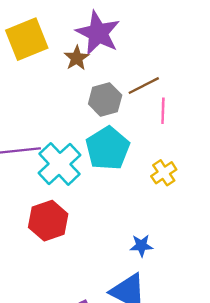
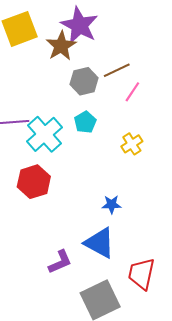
brown star: (77, 58) -> (61, 46), size x1.4
pink line: (163, 111) -> (132, 92), turned 30
cyan pentagon: (108, 148) -> (85, 122), size x0.6

